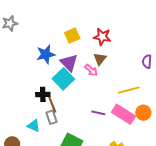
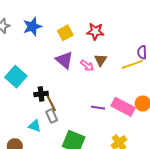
blue star: (46, 54) -> (32, 27), moved
brown triangle: (100, 59) -> (101, 60), moved
cyan square: (63, 79) -> (16, 77), moved
yellow line: (129, 90) -> (132, 64), moved

